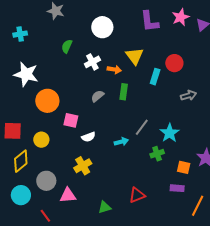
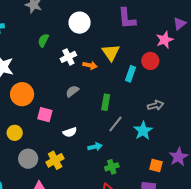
pink star: (181, 17) -> (165, 40), moved
green rectangle: (124, 92) -> (106, 102), moved
gray arrow: (189, 95) -> (156, 105), moved
white semicircle: (88, 137) -> (70, 132), moved
cyan arrow: (121, 142) -> (95, 147), moved
green cross: (157, 154) -> (112, 167), moved
gray circle: (46, 181) -> (28, 159), moved

